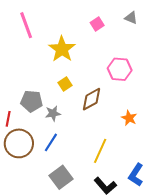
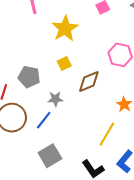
gray star: (53, 113) -> (55, 99), moved
yellow line: (100, 151) -> (107, 134), moved

